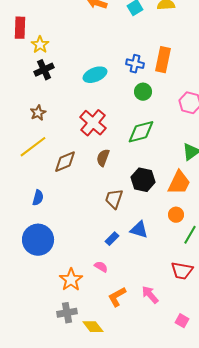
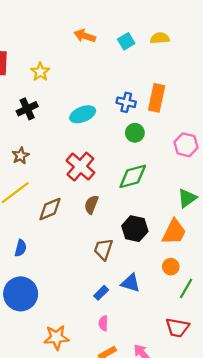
yellow star: (40, 45) -> (40, 72), moved
pink semicircle: (101, 267) -> (103, 323), moved, turned -120
orange star: (71, 280) -> (57, 337), turned 30

